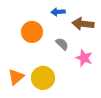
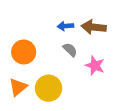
blue arrow: (58, 12) -> (65, 26), moved
orange circle: (32, 32) -> (24, 52), moved

